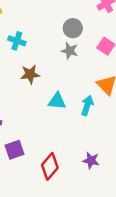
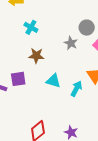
gray circle: (73, 28) -> (87, 28), moved
purple square: (14, 150) -> (18, 79), moved

